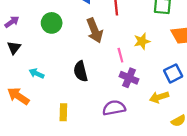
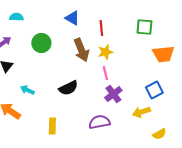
yellow star: (142, 41) -> (105, 52), moved
black semicircle: (81, 71) -> (68, 88), turned -102
purple cross: (129, 78) -> (113, 94), turned 30

